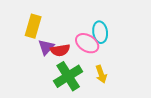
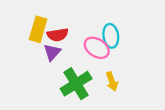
red semicircle: (60, 50) -> (58, 35), moved

